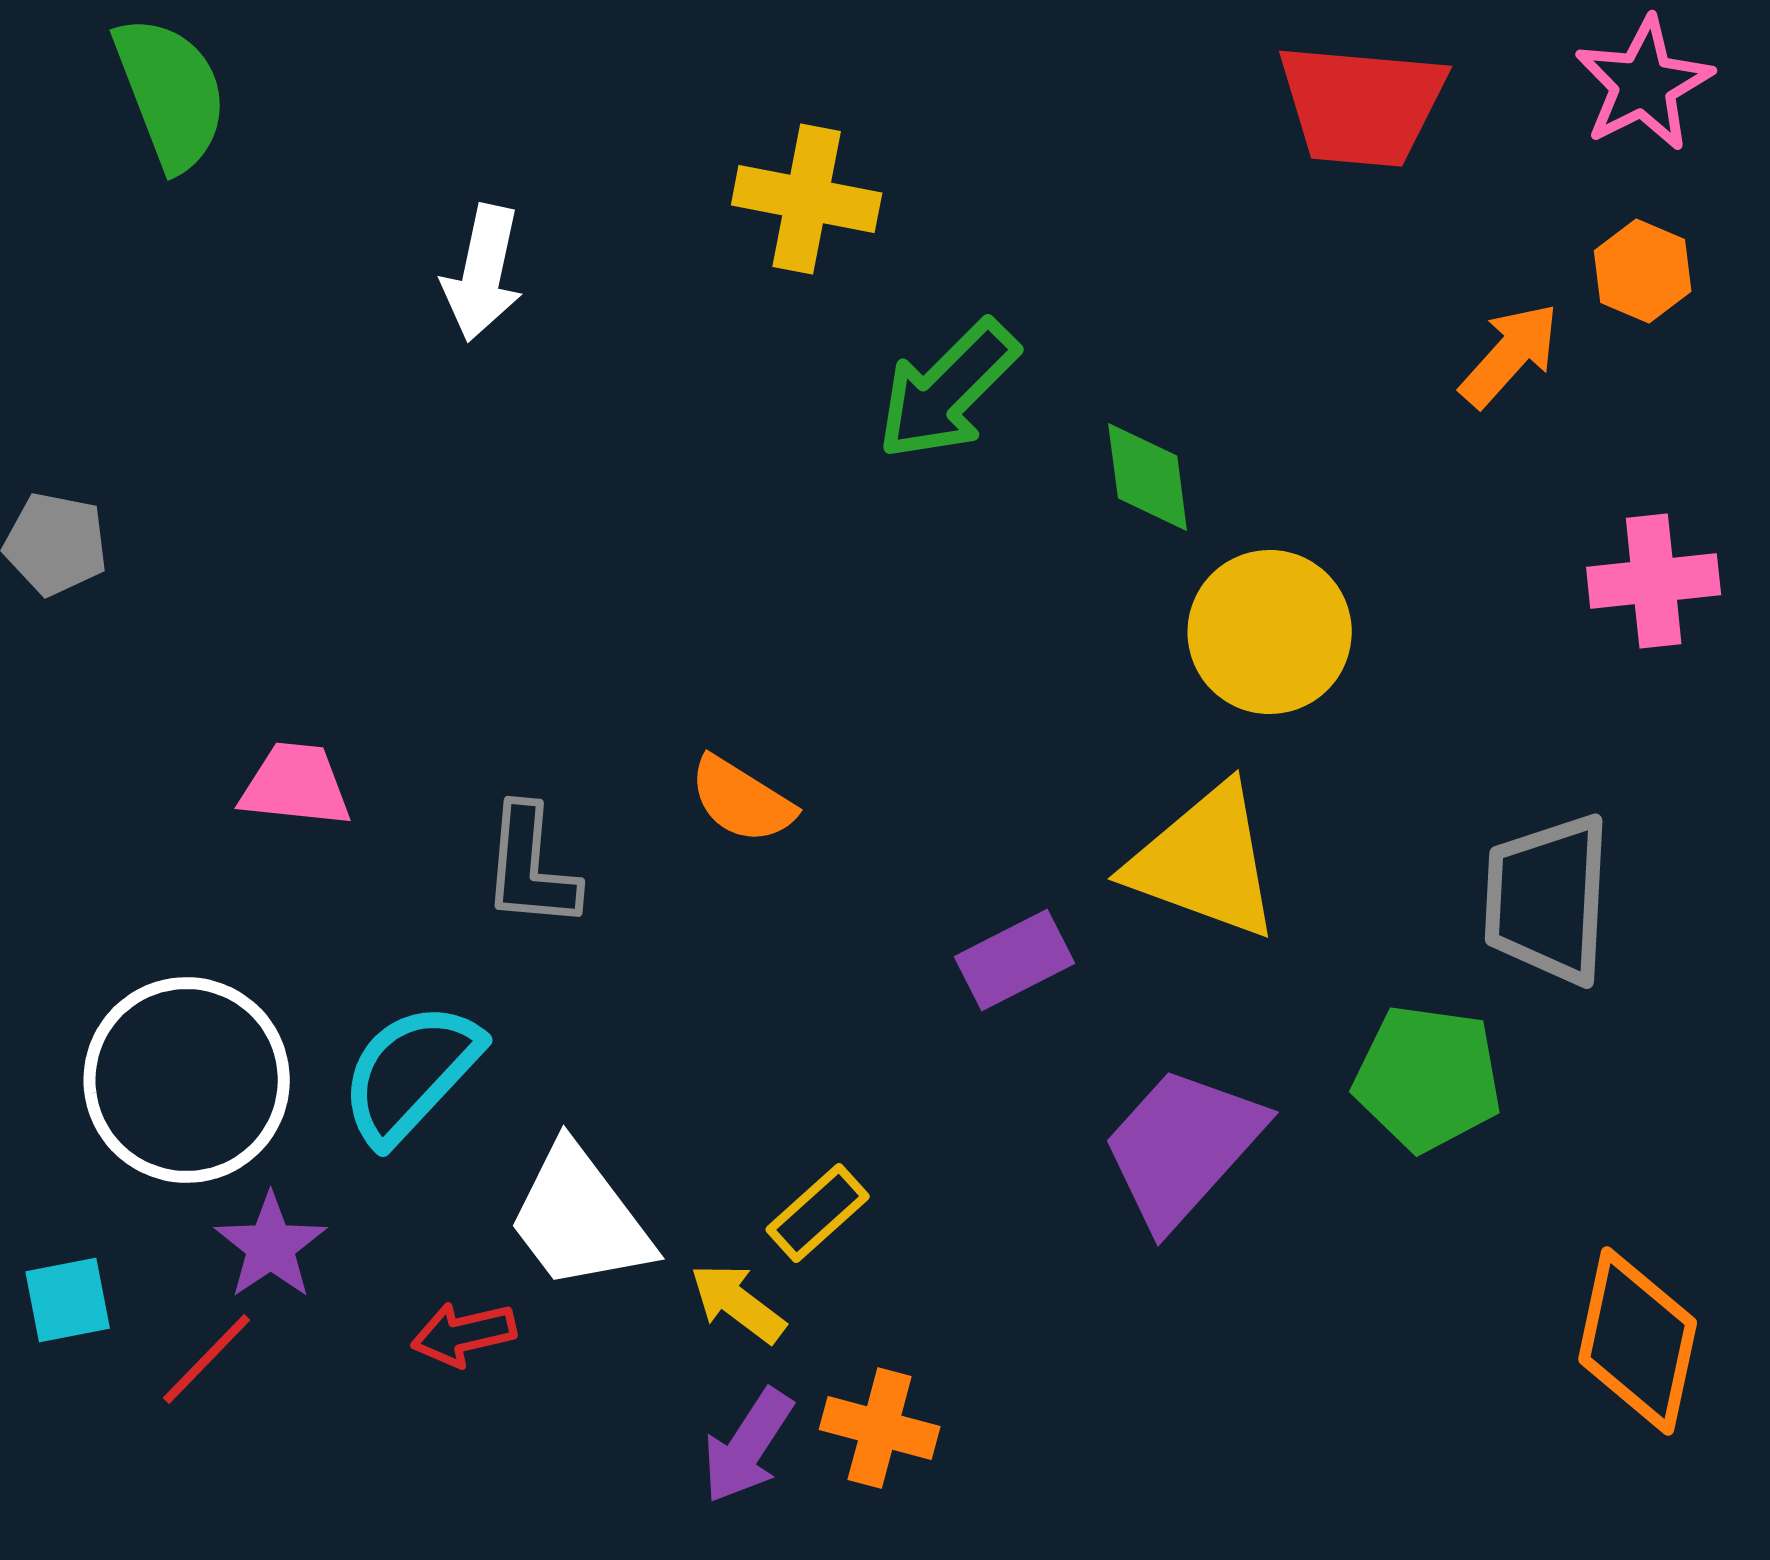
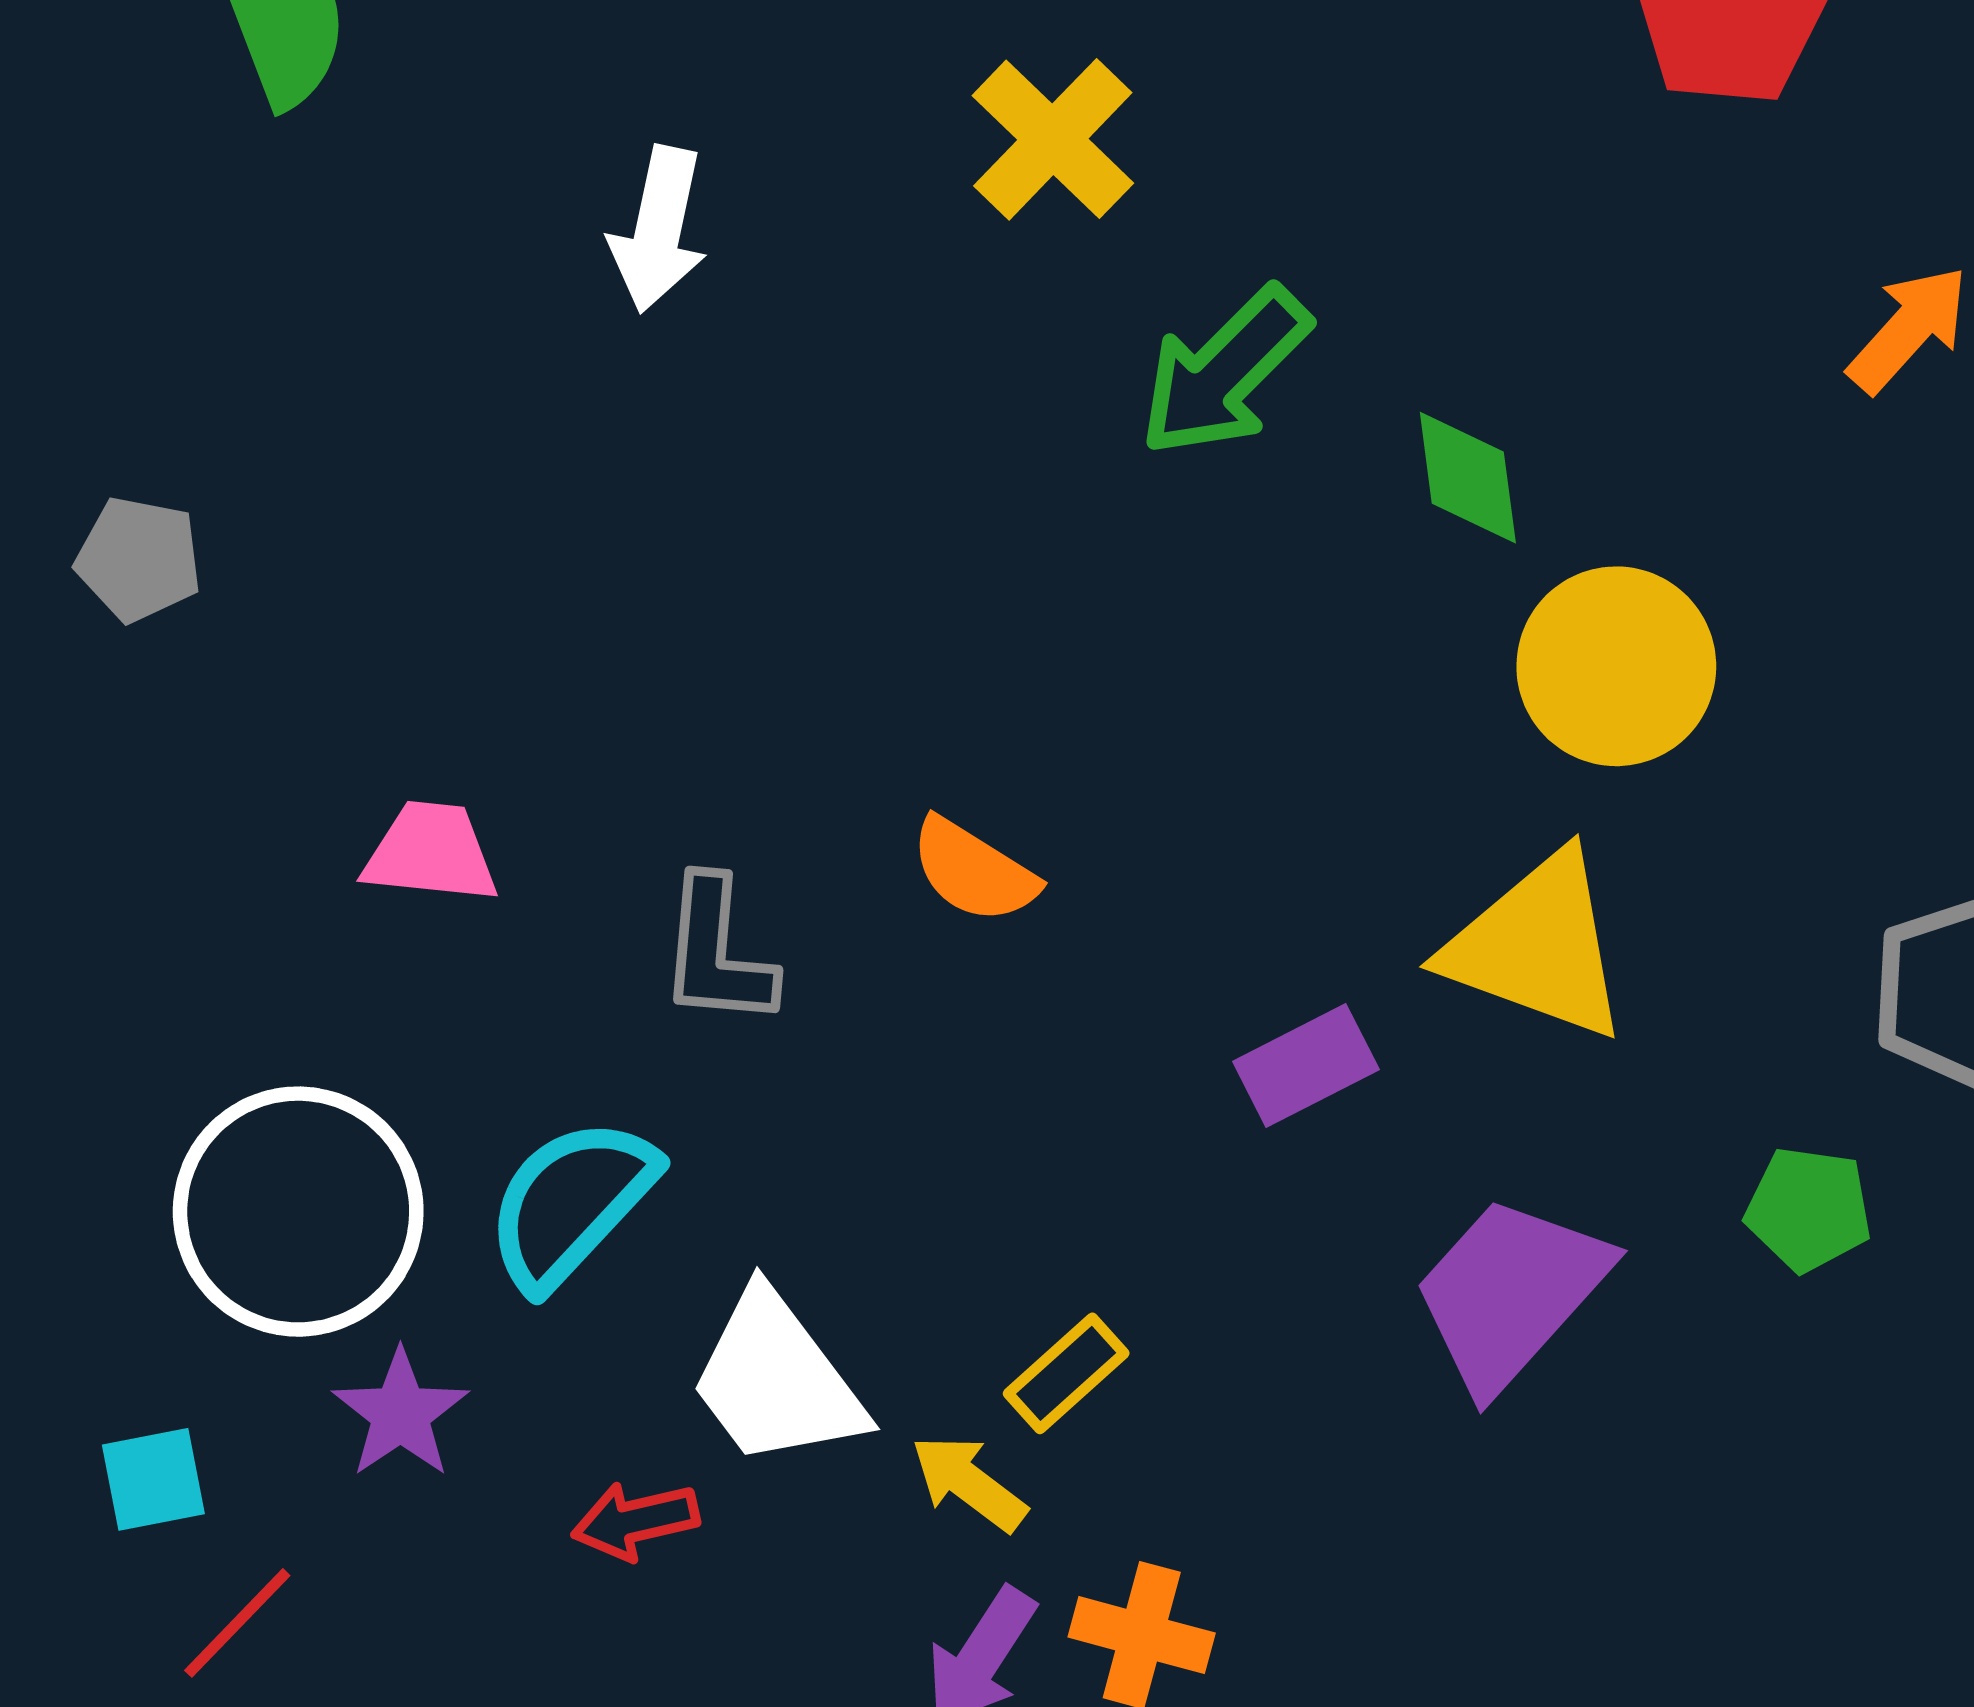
yellow cross: (807, 199) -> (1053, 139), turned 33
green pentagon: (1428, 1078) -> (1809, 1209), size x0.7
red line: (207, 1359) -> (237, 1623), moved

